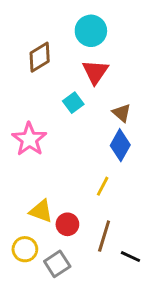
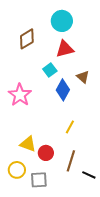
red triangle: (95, 72) -> (65, 49), turned 42
blue diamond: (120, 145) -> (63, 90), moved
gray square: (57, 264) -> (39, 180), turned 30

